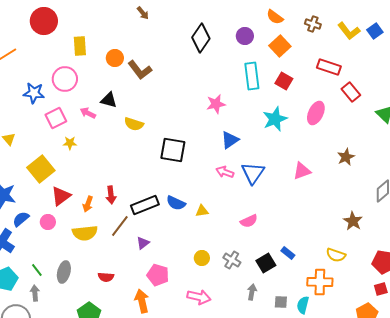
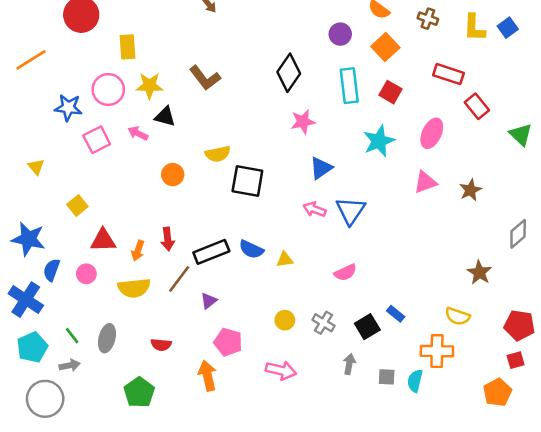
yellow L-shape: (349, 31) -> (474, 28), turned 40
black diamond: (201, 38) -> (289, 73), moved
orange circle: (115, 58) -> (173, 175), moved
yellow semicircle: (134, 124) -> (218, 154), moved, turned -30
yellow star: (70, 143) -> (149, 86), moved, size x1.5
yellow square: (41, 169) -> (77, 205), size x0.6
pink triangle: (302, 171) -> (425, 182), moved
red triangle: (61, 196) -> (103, 240), turned 35
blue semicircle: (21, 219) -> (52, 270), turned -30
gray arrow: (35, 293) -> (70, 365), turned 84

